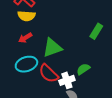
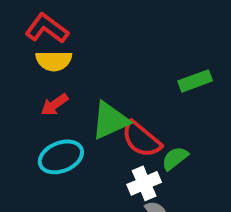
green rectangle: (96, 31) -> (195, 81), turned 42
red semicircle: (49, 73) -> (141, 139), moved

